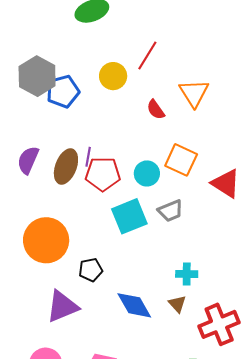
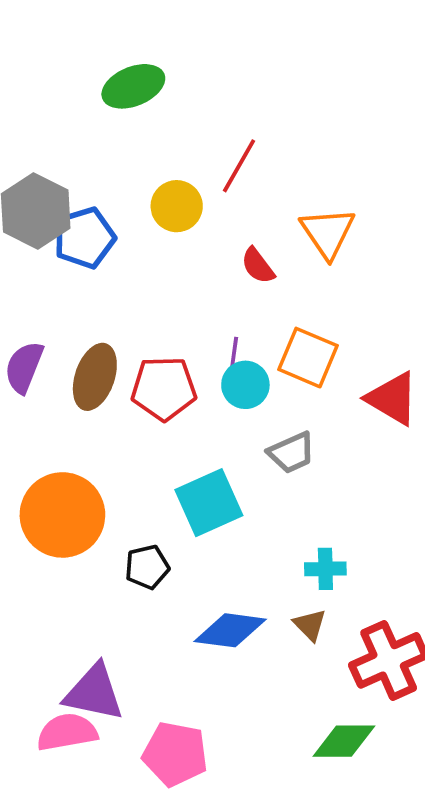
purple line: (88, 157) -> (234, 355), moved
cyan square: (129, 216) -> (209, 503), moved
blue diamond: (134, 305) -> (230, 630), turned -51
purple triangle: (62, 306) -> (94, 693), moved, turned 36

